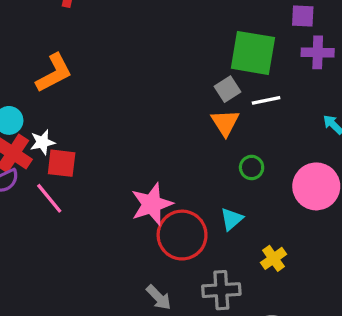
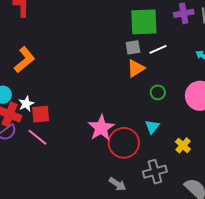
gray square: (228, 89) -> (133, 47), turned 35
orange triangle: (225, 123) -> (136, 68), turned 42

